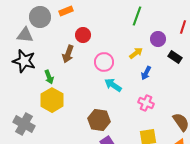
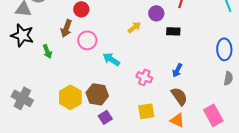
black rectangle: (175, 57) -> (173, 31), turned -32
pink circle: (104, 62) -> (87, 40), moved
blue arrow: (146, 73) -> (177, 70), moved
yellow hexagon: (52, 100) -> (70, 97), moved

